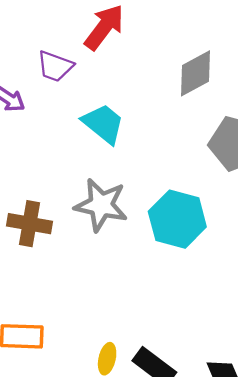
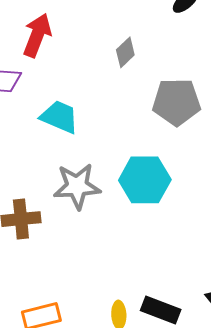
gray diamond: (195, 73) -> (125, 52), size x0.7

